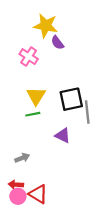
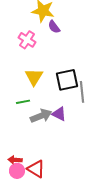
green line: (33, 114) -> (23, 102), moved
gray arrow: (22, 158) -> (41, 116), moved, size x1.5

